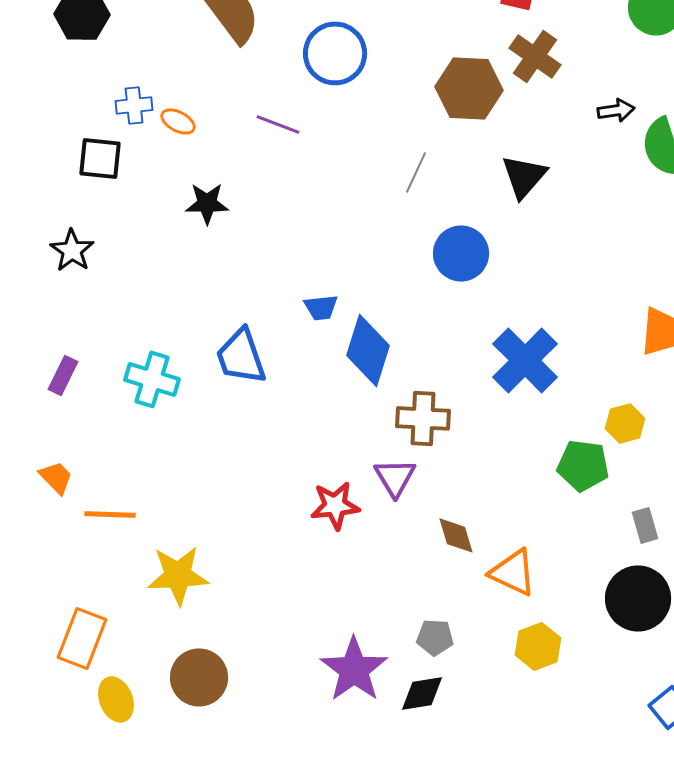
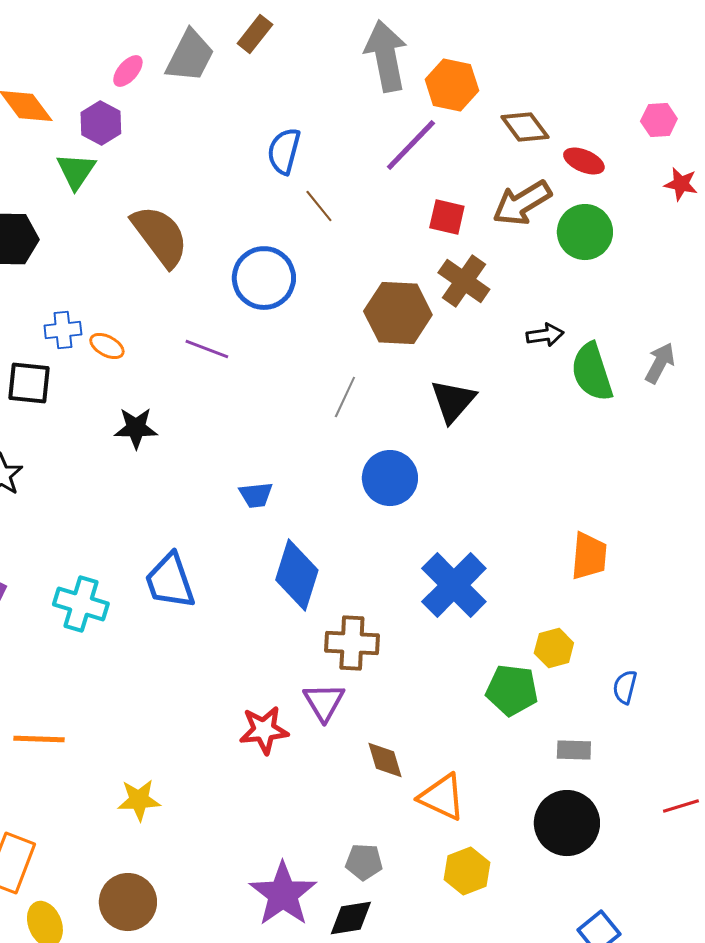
blue trapezoid: (321, 307) -> (256, 495), moved
gray rectangle: (645, 525) -> (574, 750), turned -72
yellow star: (178, 575) -> (139, 800), moved, size x0.7

